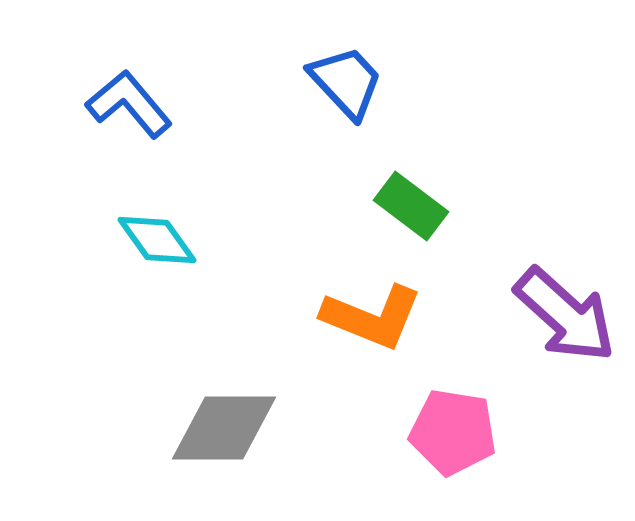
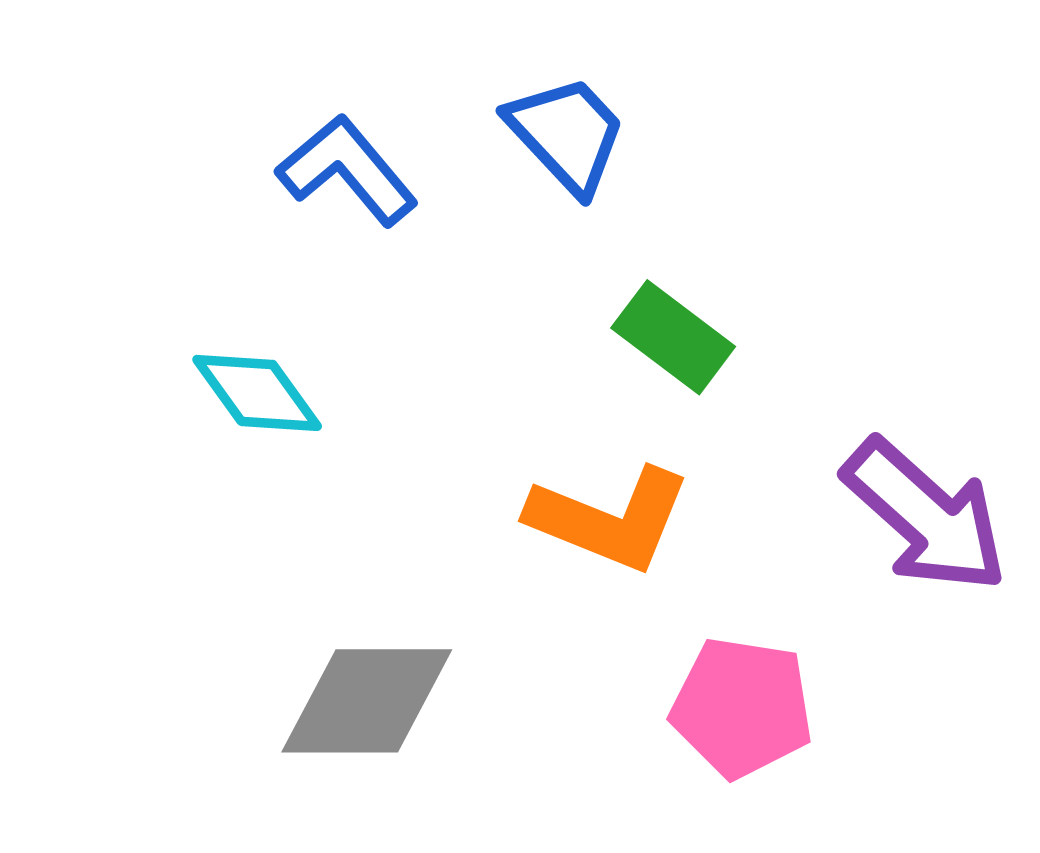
blue L-shape: (129, 104) -> (347, 170), moved

